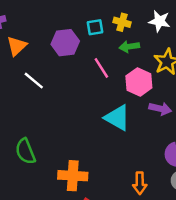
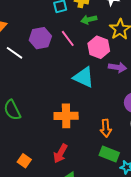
purple hexagon: (65, 43) -> (40, 38), moved
orange cross: (73, 176) -> (66, 116), moved

